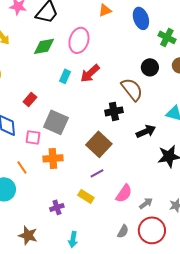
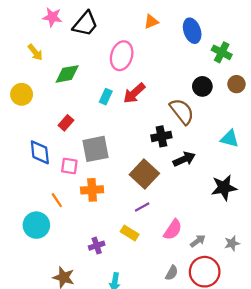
green diamond: (44, 46) -> (67, 74), moved
gray square: (56, 122) -> (95, 149), turned -35
black arrow: (146, 131) -> (184, 159), moved

